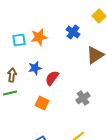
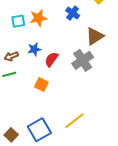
brown arrow: (12, 75) -> (11, 56), turned -120
gray cross: (83, 98) -> (83, 60), moved, size x1.5

